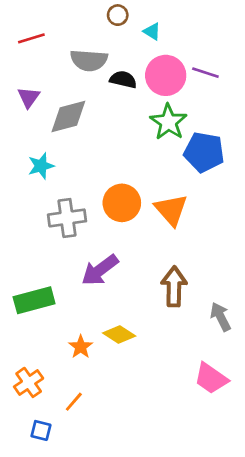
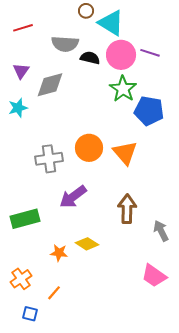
cyan triangle: (152, 32) -> (111, 23), size x2.0
cyan star: (41, 166) -> (18, 108), moved
orange star: (81, 347) -> (59, 253), turned -30

